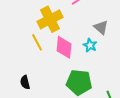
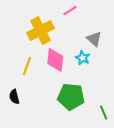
yellow line: (37, 42) -> (27, 66), moved, turned 48

